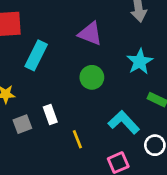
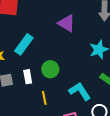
cyan rectangle: (36, 55) -> (24, 44), moved
green circle: (92, 77) -> (50, 69), moved

